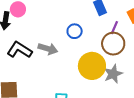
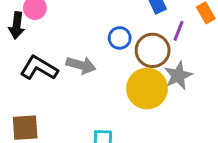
brown circle: (113, 44) -> (153, 50), moved
gray star: (113, 74) -> (178, 75), moved

